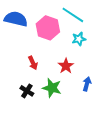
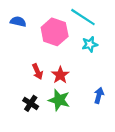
blue semicircle: (16, 19) -> (18, 22), size x0.6
red star: (66, 66) -> (60, 75), moved

